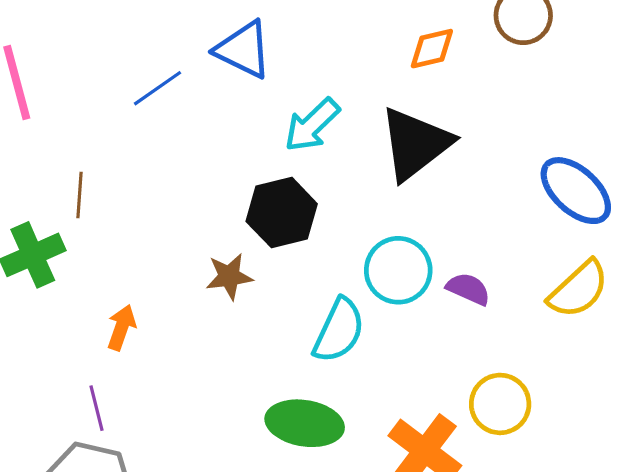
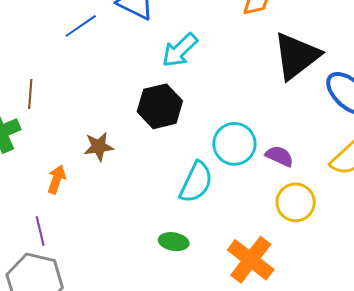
black triangle: (415, 144) -> (296, 56), moved
brown star: (229, 276) -> (99, 147), moved
yellow circle: (500, 404) -> (296, 202), moved
green ellipse: (305, 423) -> (174, 242), size x0.6

